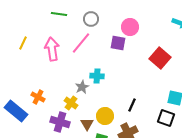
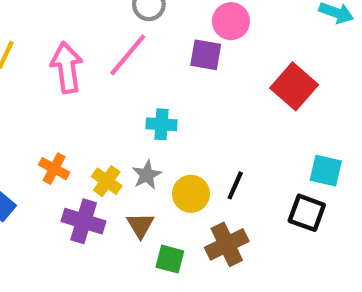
gray star: (82, 87) -> (147, 175), moved
orange cross: (38, 97) -> (54, 169), moved
yellow circle: (105, 116) -> (191, 194), moved

